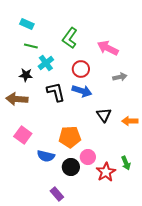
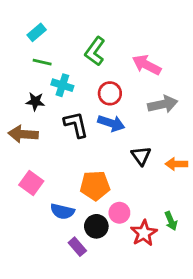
cyan rectangle: (27, 24) -> (37, 32), turned -64
cyan cross: (46, 63) -> (62, 85), turned -35
gray arrow: (120, 77) -> (163, 104), size x1.5
purple rectangle: (57, 194) -> (77, 247), moved

